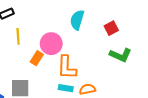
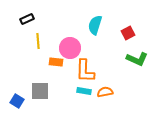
orange rectangle: (37, 58) -> (56, 62), turned 64

